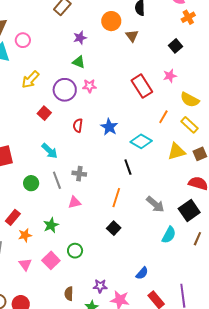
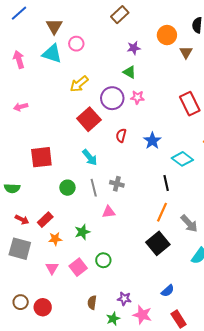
red square: (44, 113) -> (89, 119), size x1.6
orange line: (116, 198) -> (162, 212), moved
black square: (114, 228) -> (158, 243), moved, size x1.6

